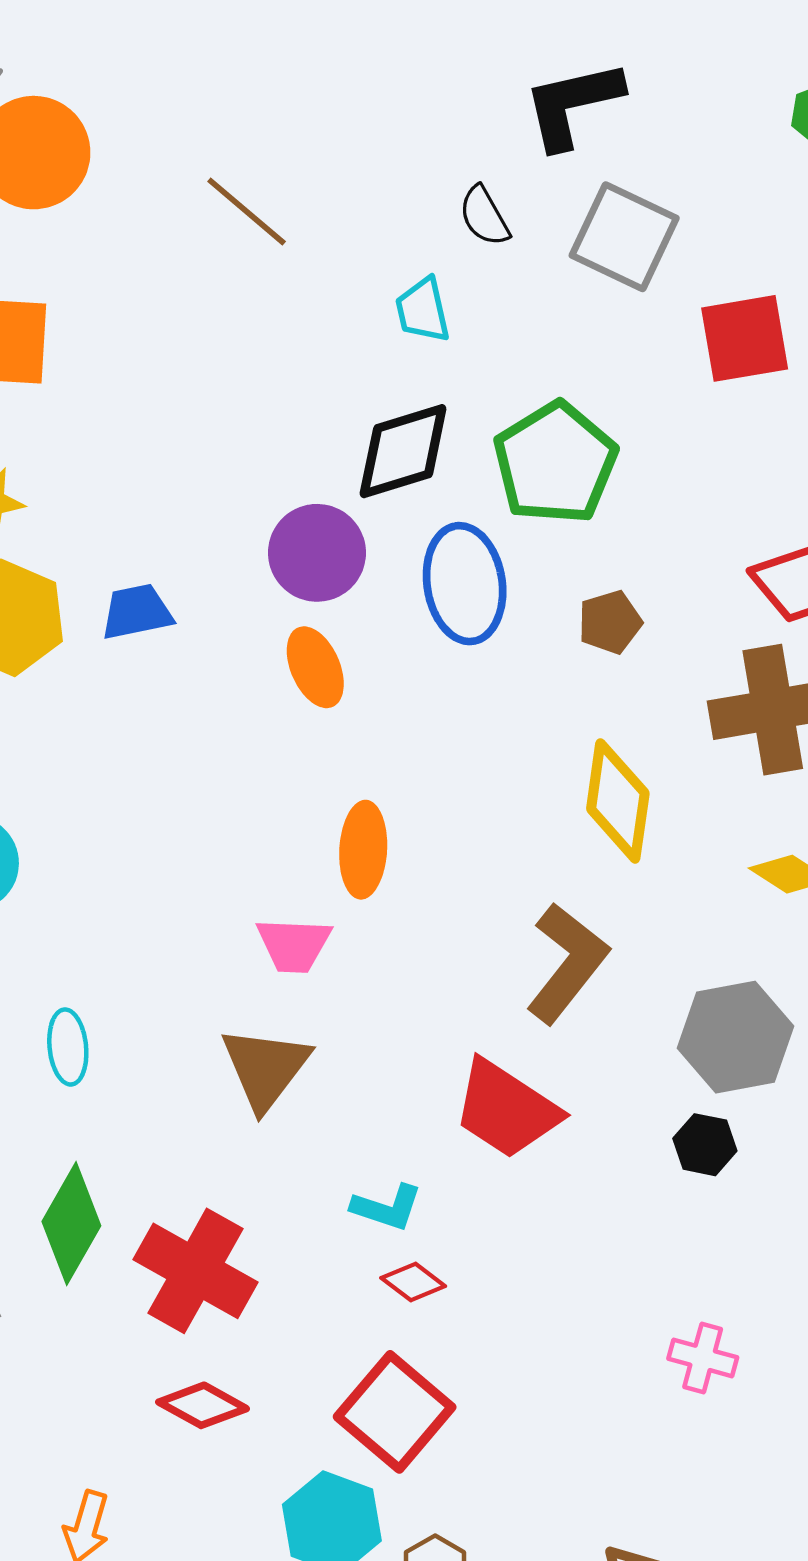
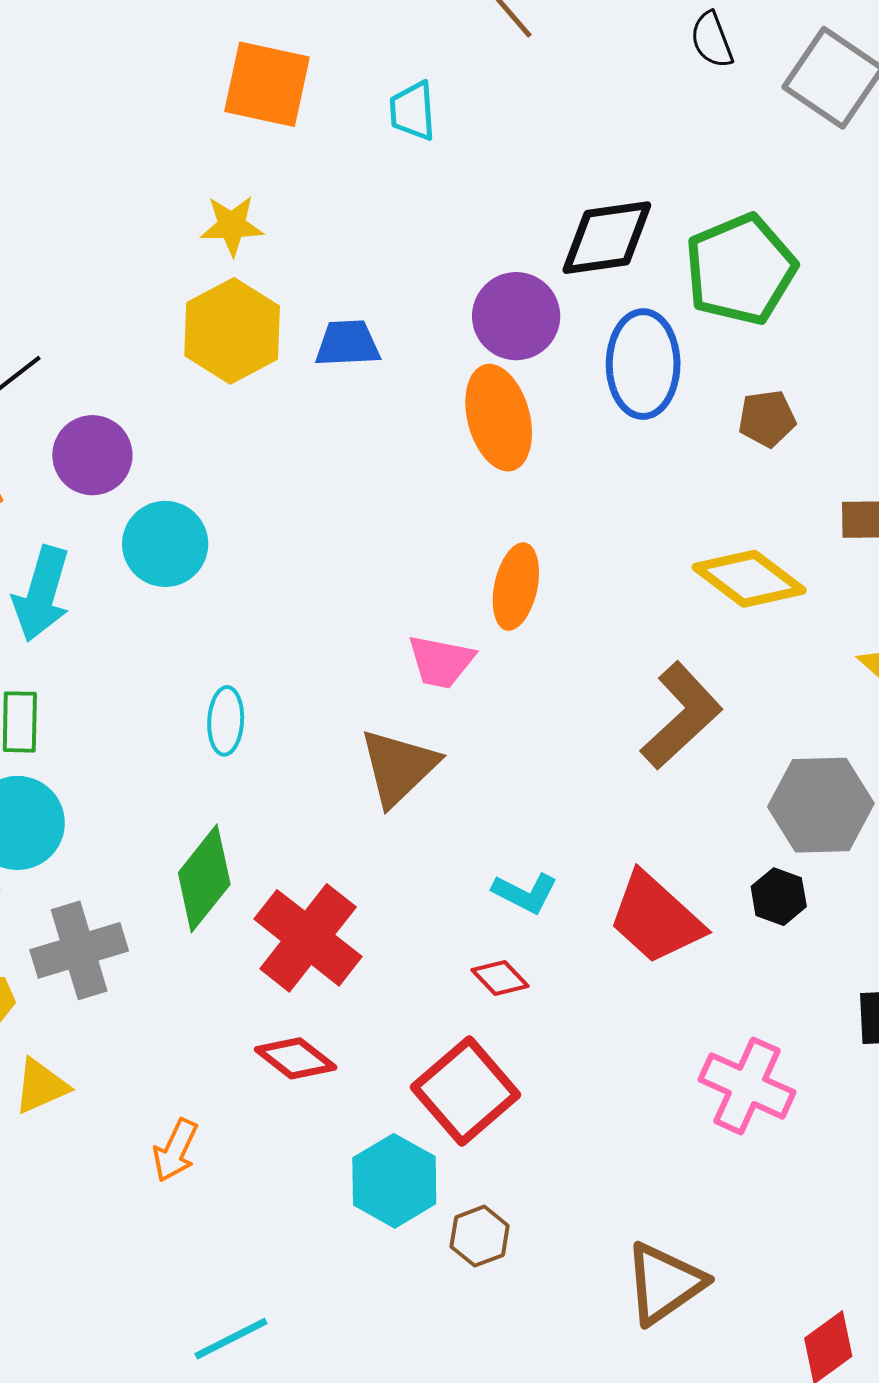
cyan trapezoid: (423, 310) -> (413, 111), moved
orange ellipse: (315, 667) -> (499, 418), size x1.4
yellow diamond: (618, 801) -> (749, 579), turned -70
red trapezoid: (506, 1109) -> (656, 918), moved
cyan L-shape: (387, 1207) -> (525, 893), moved
pink cross: (703, 1358) -> (747, 1086), size x1.5

